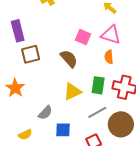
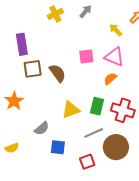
pink square: (83, 37) -> (86, 56), turned -35
orange semicircle: (109, 57) -> (110, 79), turned 48
brown semicircle: (69, 59) -> (57, 73), moved
yellow semicircle: (25, 135) -> (12, 148), moved

